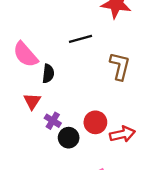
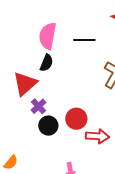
pink semicircle: (25, 55) -> (48, 36), moved, turned 36
red triangle: (32, 101) -> (25, 84), size x1.5

